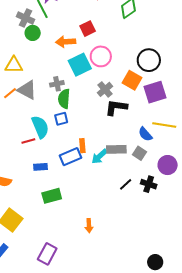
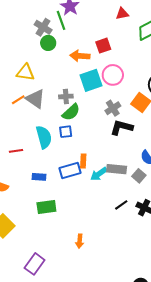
green semicircle: (64, 99) -> (71, 112), turned -144
red line: (28, 141) -> (16, 151), moved

